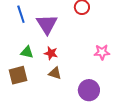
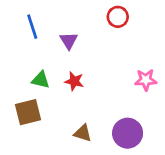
purple triangle: (47, 24) -> (69, 41), size x0.6
brown triangle: (55, 73) -> (83, 133), moved

